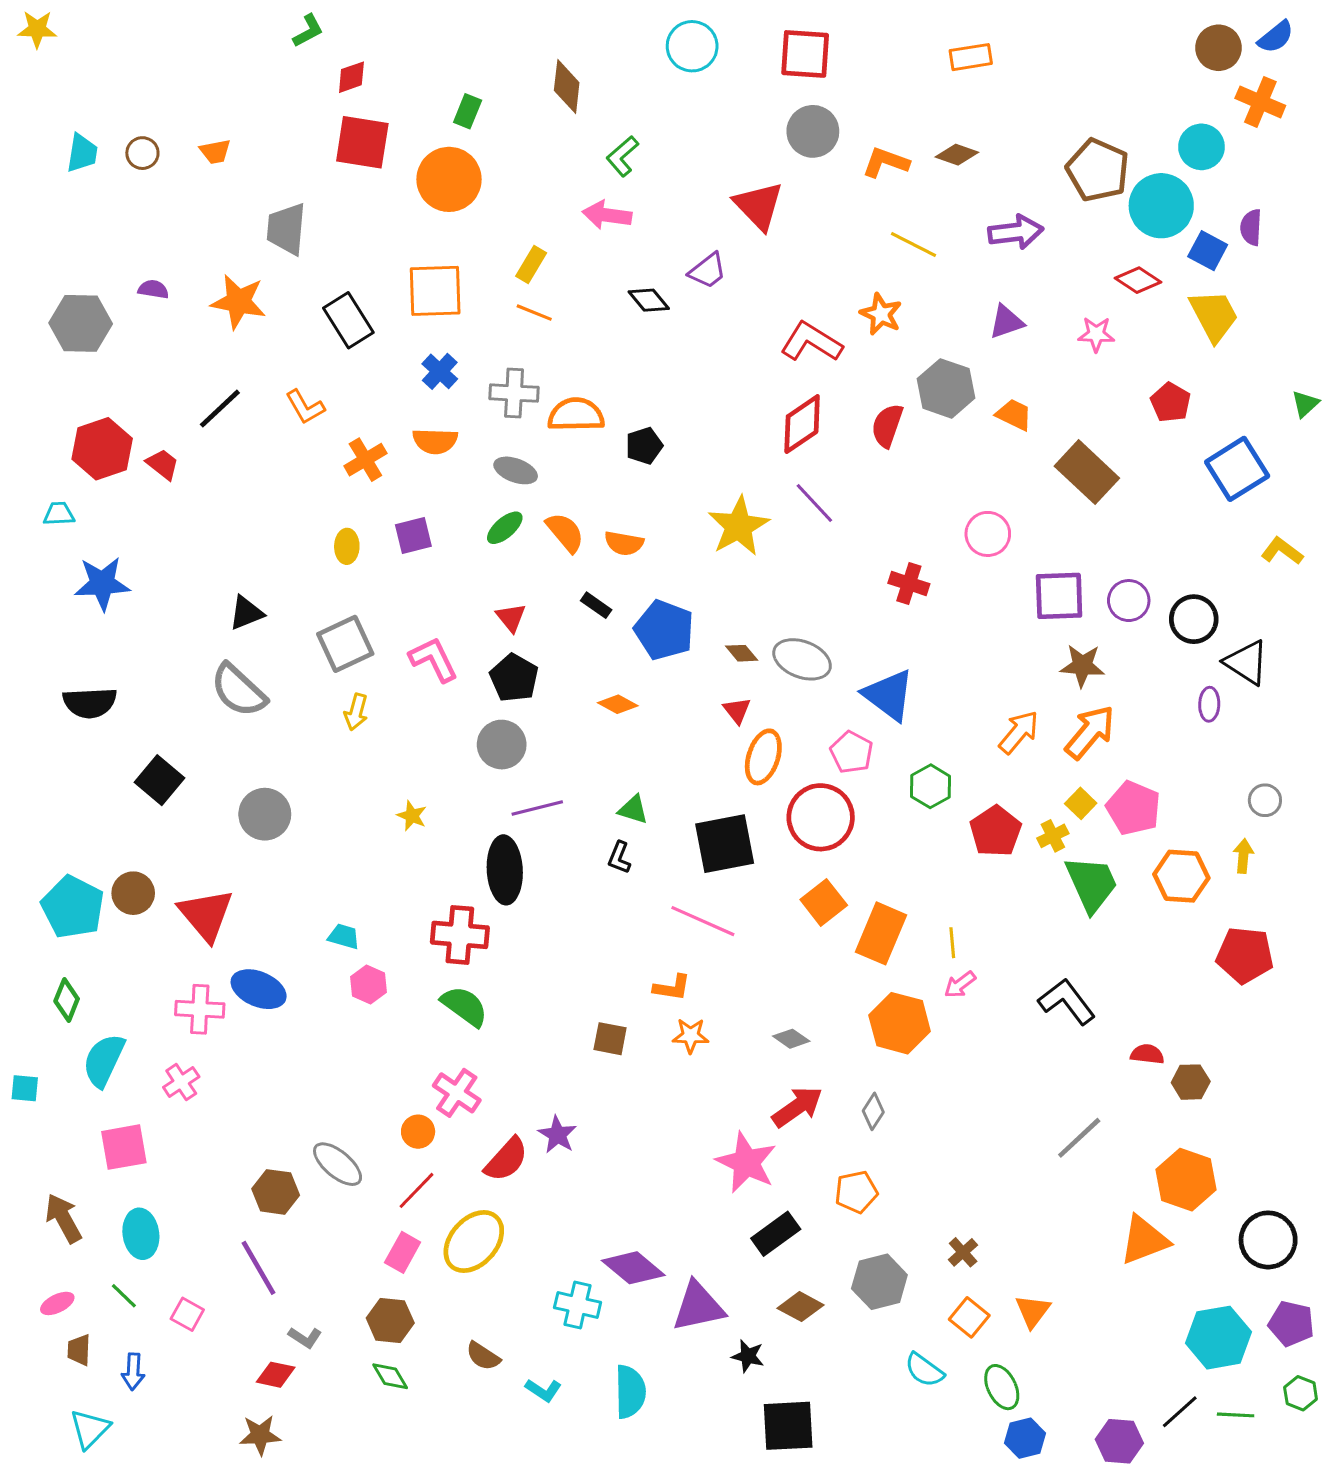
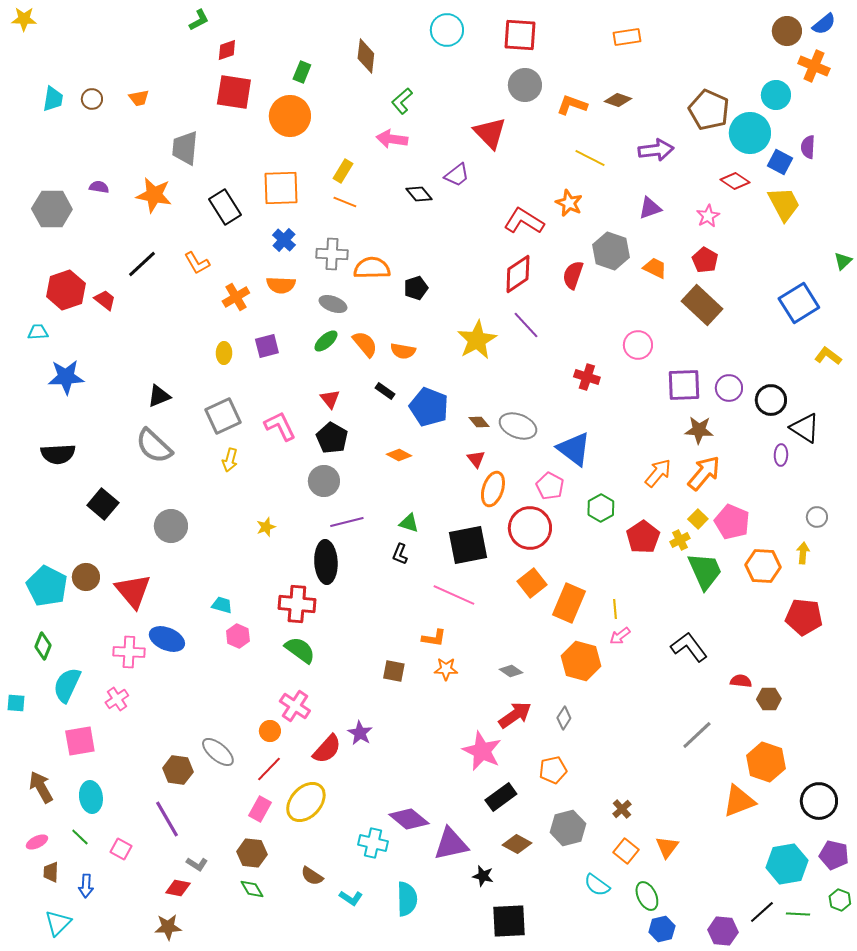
pink star: (1096, 334) -> (708, 216), turned -30
red pentagon: (1171, 402) -> (705, 260), moved
yellow star: (412, 816) -> (266, 527), turned 30

